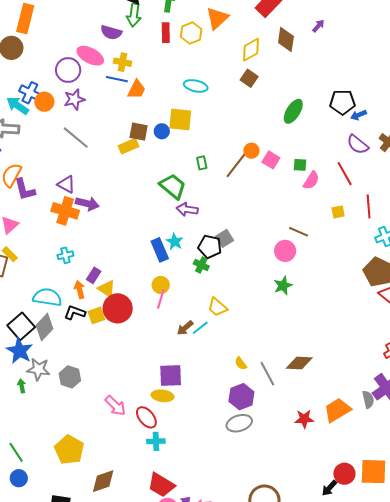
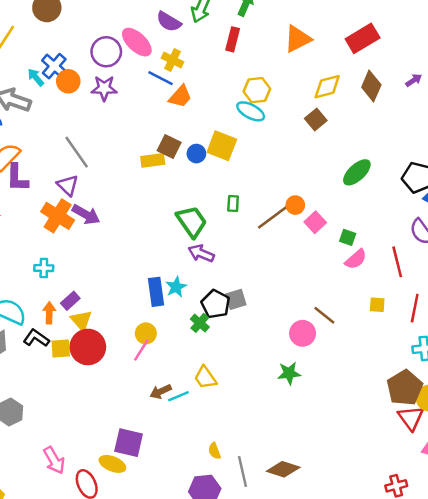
yellow hexagon: (191, 33) -> (257, 90), moved
cyan arrow: (18, 106) -> (36, 77), size x0.7
gray line: (76, 138) -> (77, 152), moved

